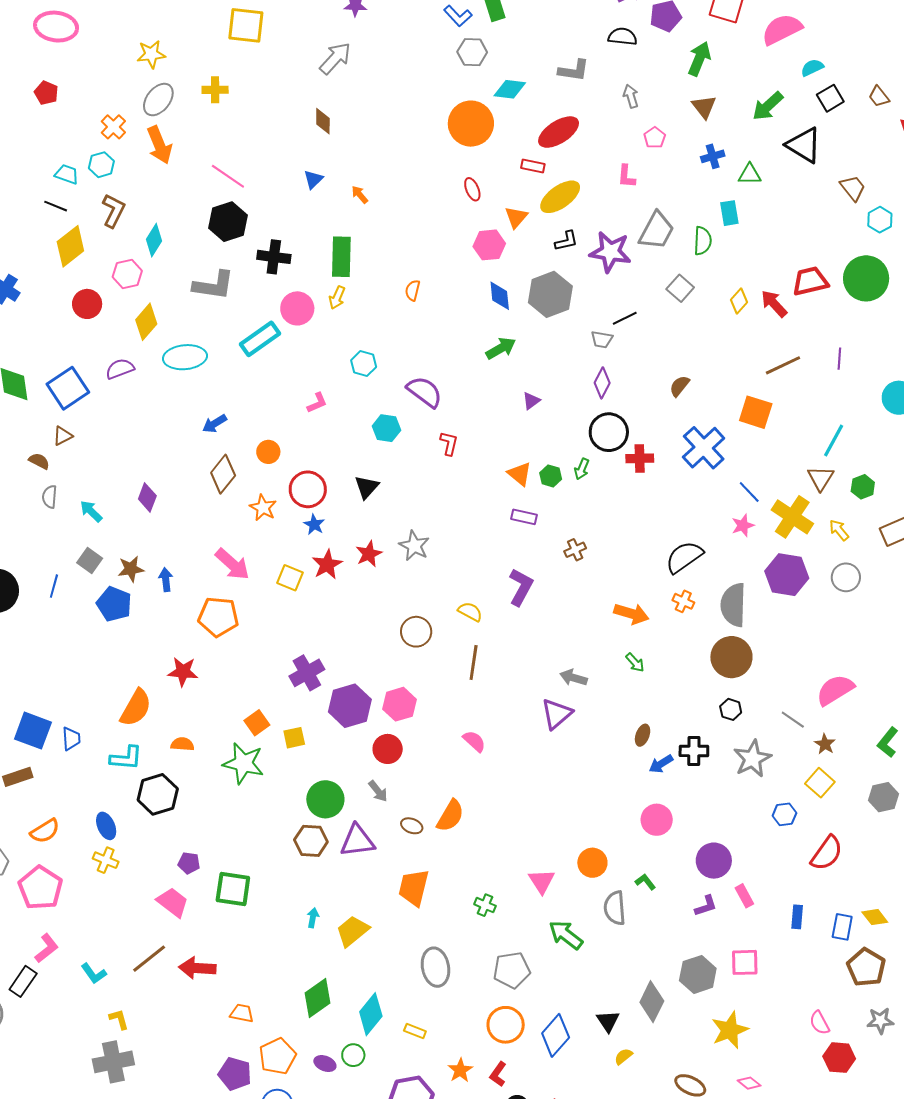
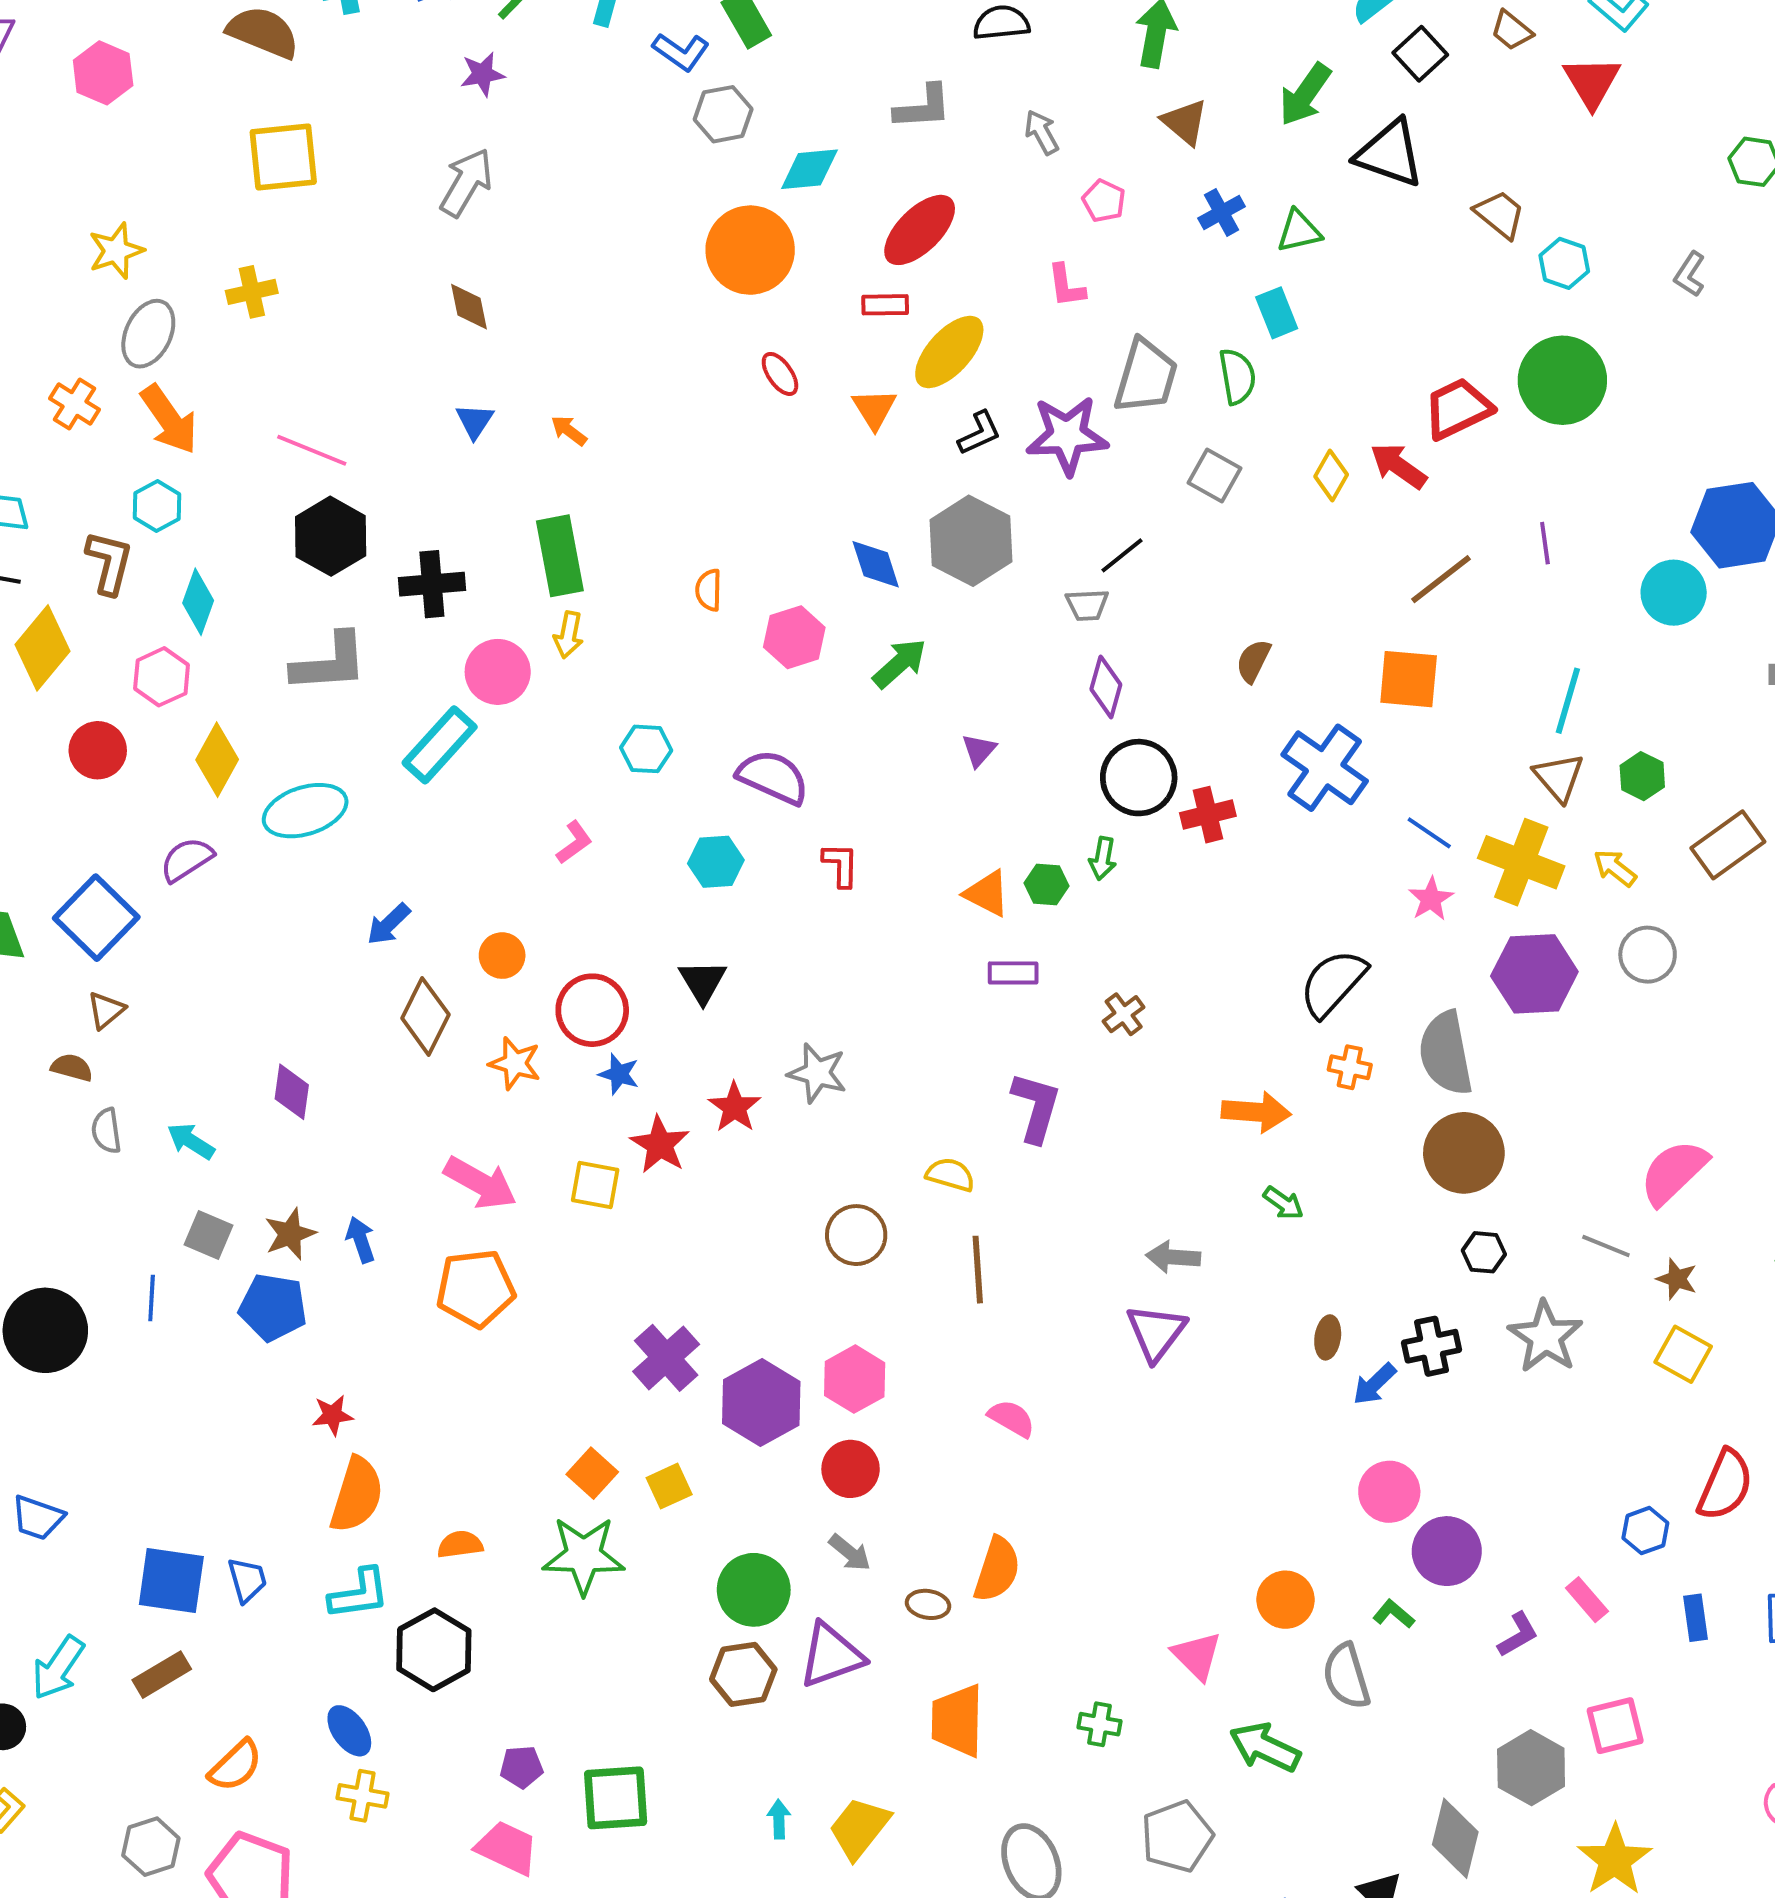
cyan hexagon: (101, 165) -> (157, 506), moved
pink hexagon: (489, 245) -> (794, 637), moved
red star: (183, 672) -> (333, 1415), moved, size x0.7
blue hexagon: (784, 814) -> (1645, 1531), moved
purple circle: (714, 861) -> (1447, 1551), moved

